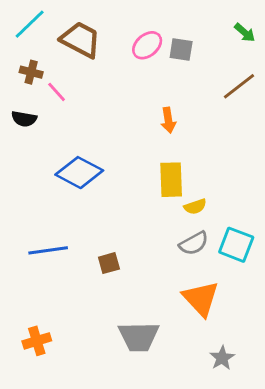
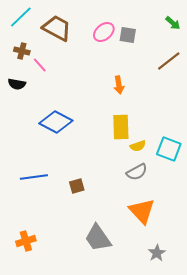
cyan square: (236, 245) -> (169, 149), moved
gray trapezoid: (139, 337) -> (98, 238), turned 56

